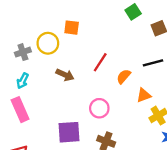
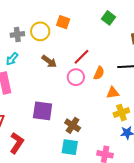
green square: (133, 12) -> (109, 18), moved, turned -32
orange semicircle: (124, 76) -> (99, 73), turned 152
pink circle: (99, 108) -> (76, 77), moved

